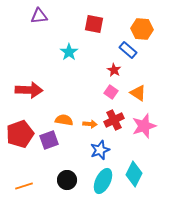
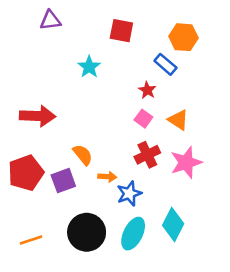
orange semicircle: (64, 120) -> (83, 155), turned 42
orange arrow: (90, 124) -> (107, 177), moved
black circle: (67, 180) -> (87, 232), size x1.5

